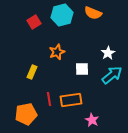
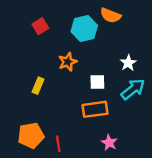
cyan hexagon: (62, 15) -> (84, 29), moved
red line: (49, 99) -> (58, 144), moved
orange rectangle: (71, 100) -> (95, 109), moved

